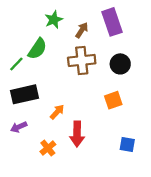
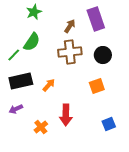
green star: (54, 20) -> (34, 12), moved
orange arrow: (57, 112) -> (49, 85), moved
blue square: (127, 145) -> (109, 124), turned -32

